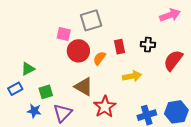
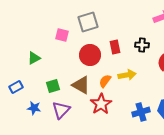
red circle: (78, 51) -> (90, 55), moved
orange semicircle: (99, 58) -> (105, 81), moved
green triangle: (28, 69) -> (34, 58), moved
green square: (46, 92) -> (53, 86), moved

